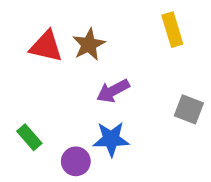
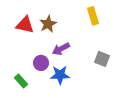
green rectangle: (29, 137) -> (21, 81), moved
purple circle: (76, 161) -> (41, 63), moved

